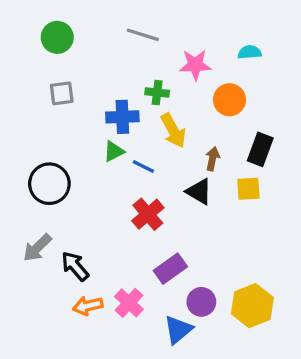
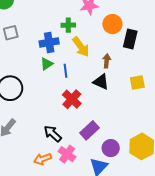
black rectangle: (260, 149) -> (130, 39), moved
blue line: (143, 166) -> (65, 71), turned 64
yellow square: (248, 189) -> (137, 83), moved
black arrow: (75, 266) -> (53, 134), moved

